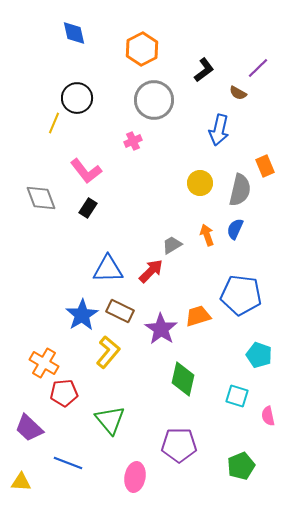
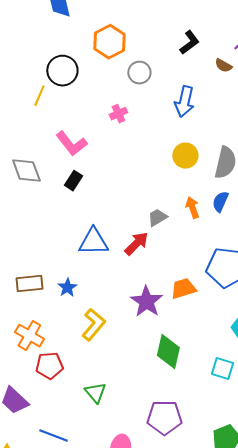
orange hexagon: (142, 49) -> (109, 42), moved
gray circle: (154, 100) -> (139, 73), size x0.6
blue arrow: (219, 130) -> (184, 102), moved
brown rectangle: (120, 311) -> (29, 284), moved, turned -32
blue star: (82, 315) -> (67, 288), size x0.6
green triangle: (110, 420) -> (95, 393), size x0.7

